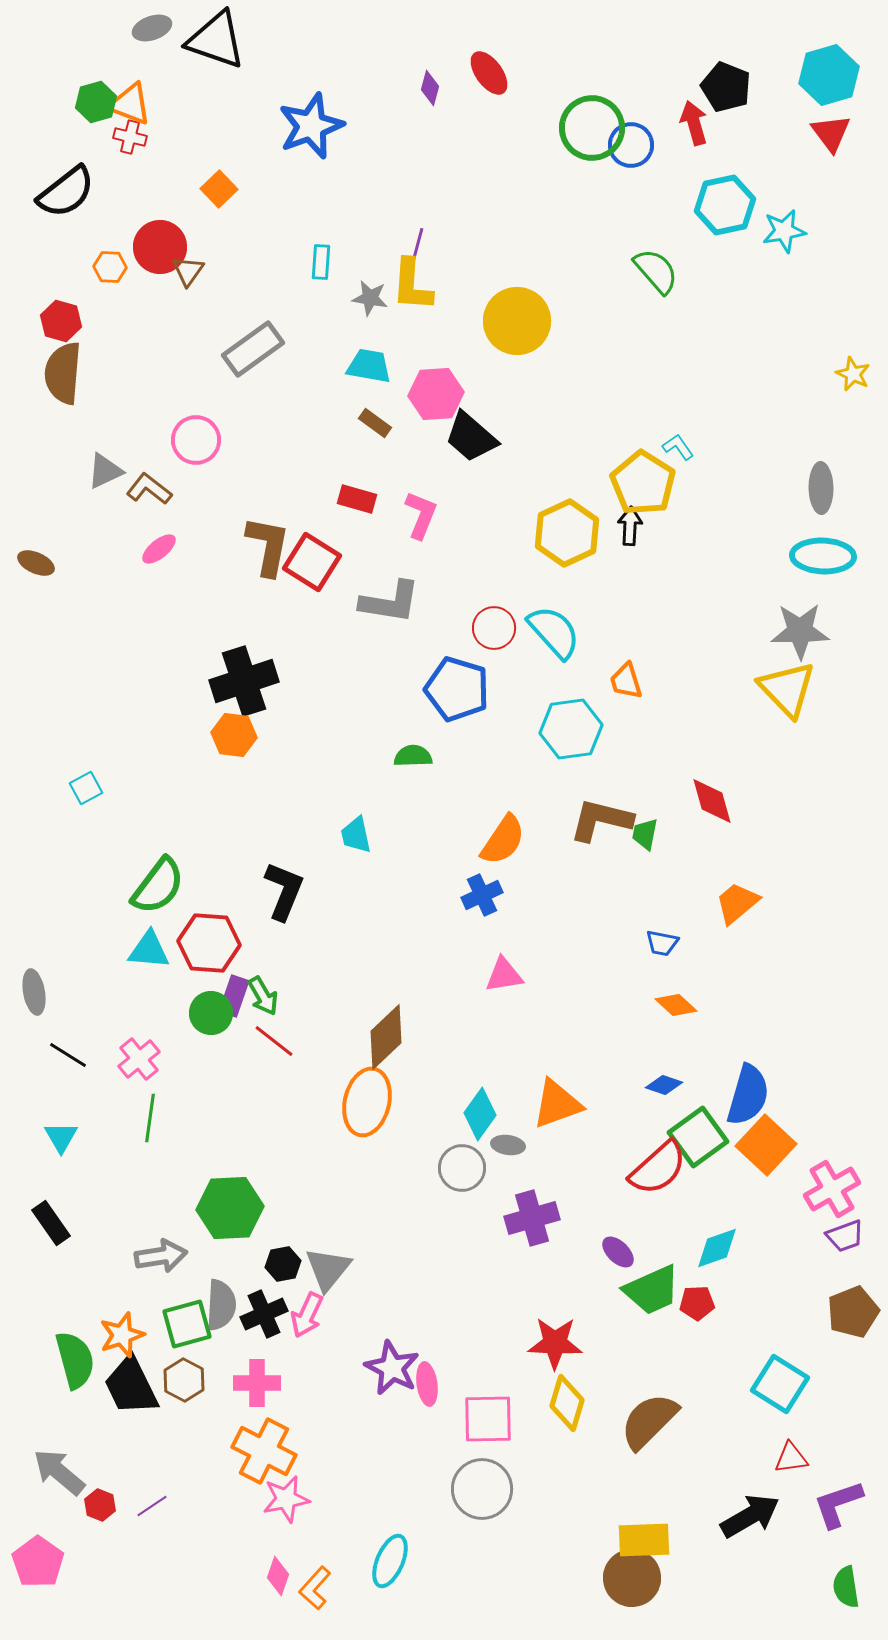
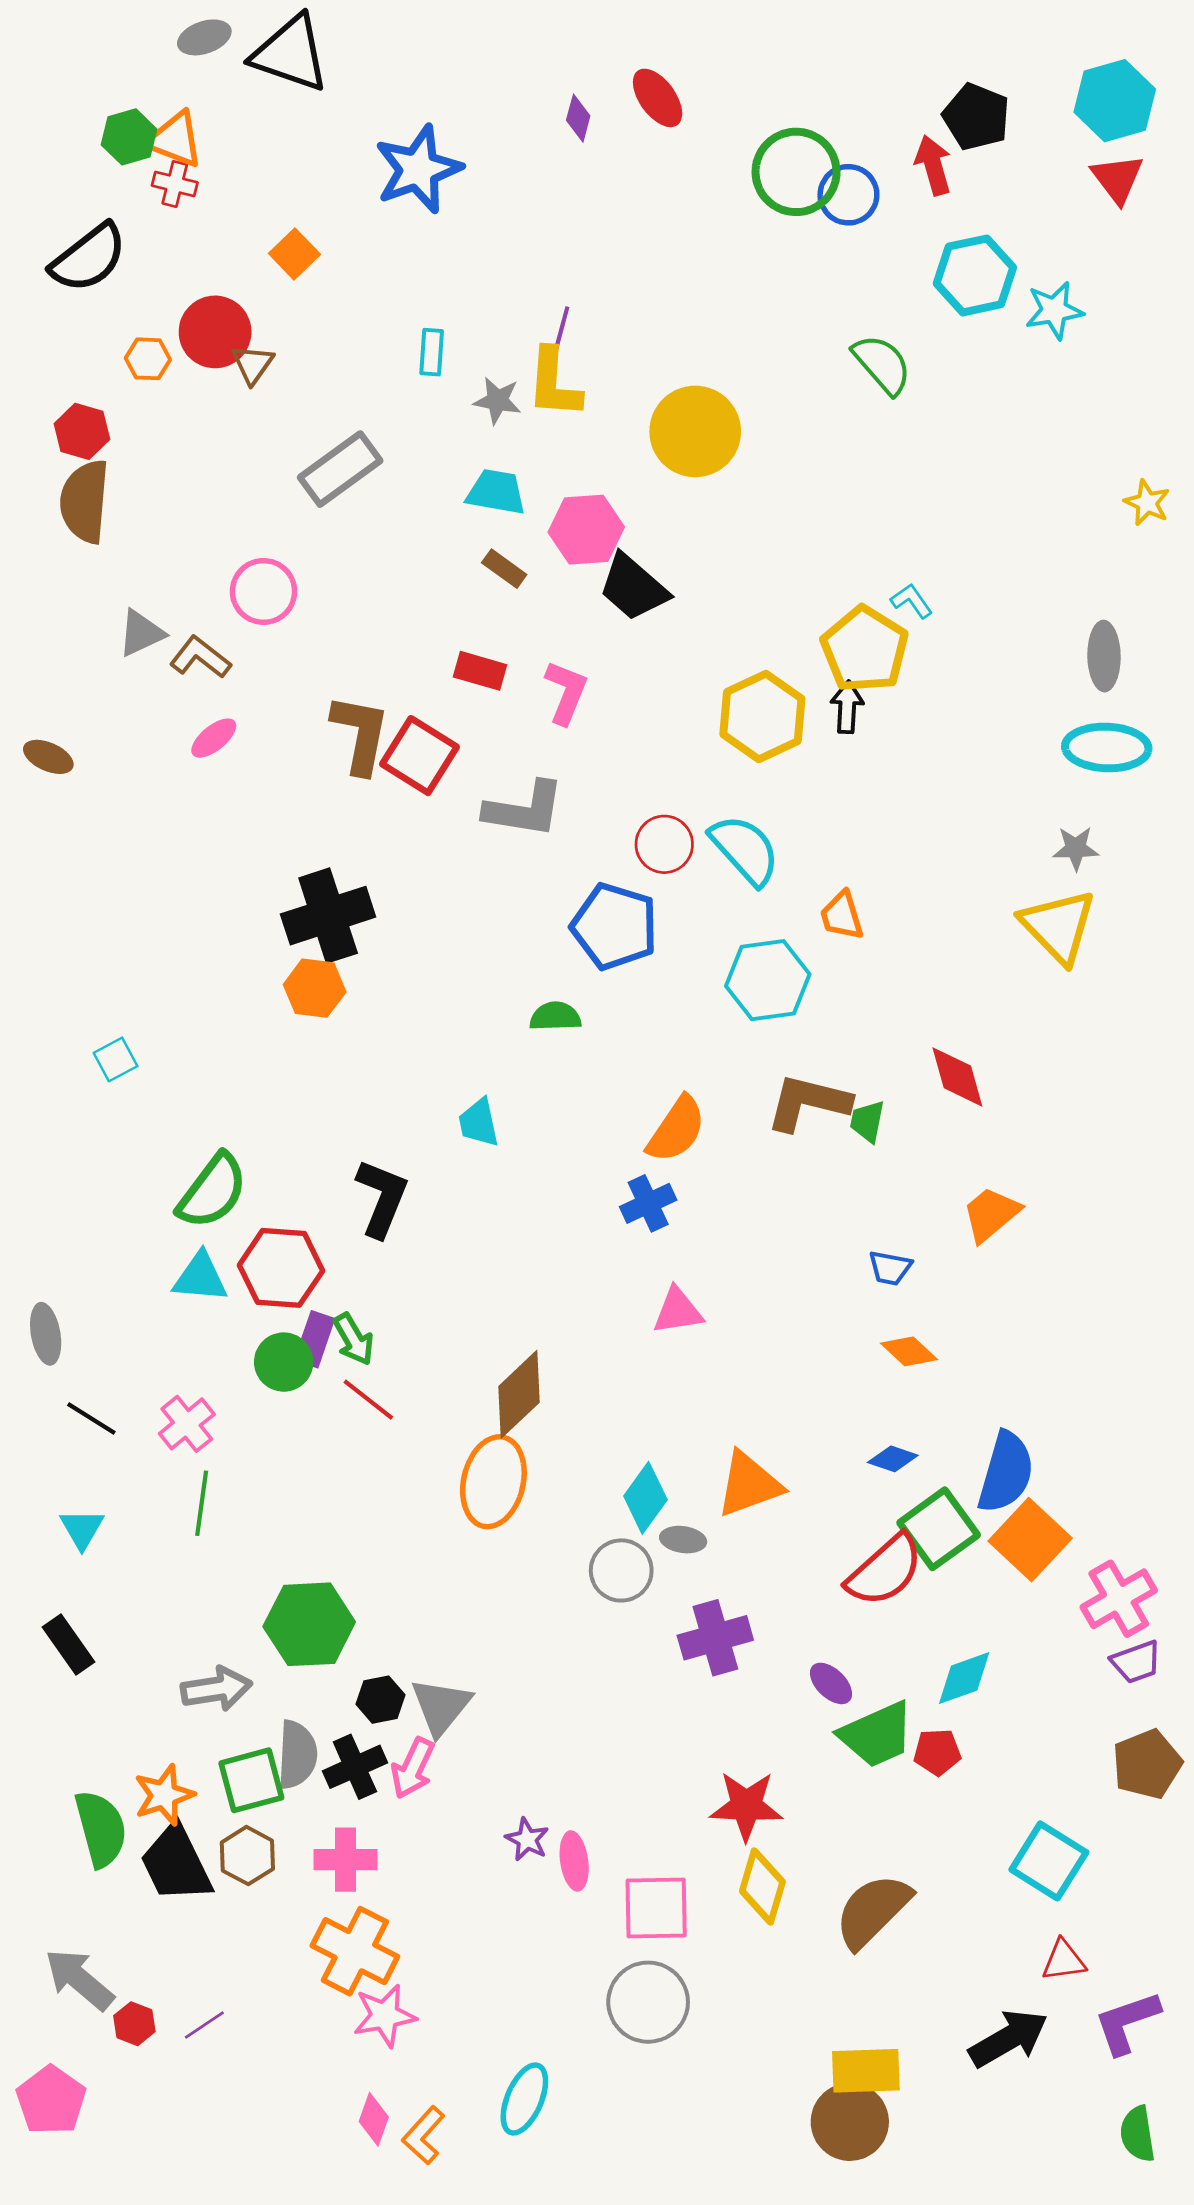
gray star: (800, 631) -> (1076, 848), size x0.6
purple star: (392, 1368) -> (527, 1839), size x0.6

